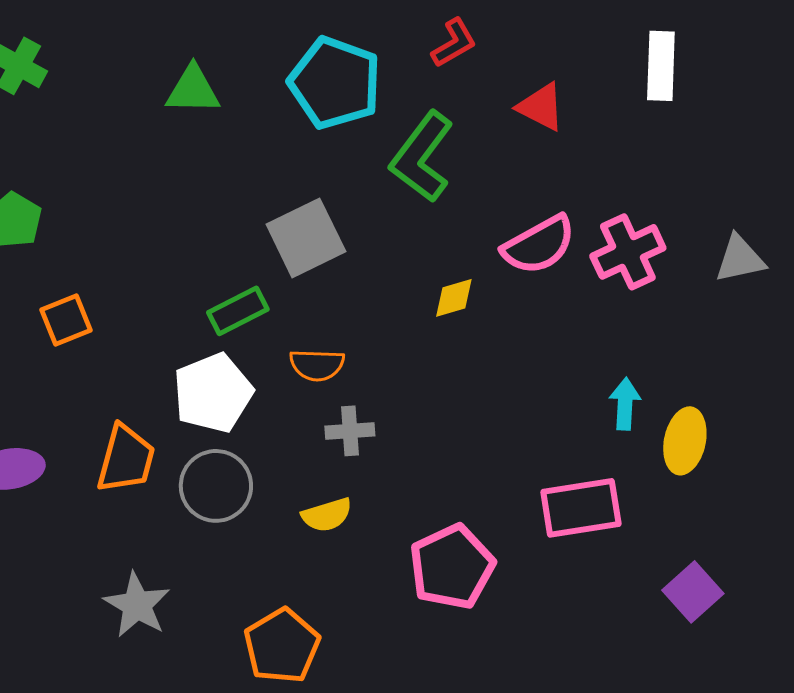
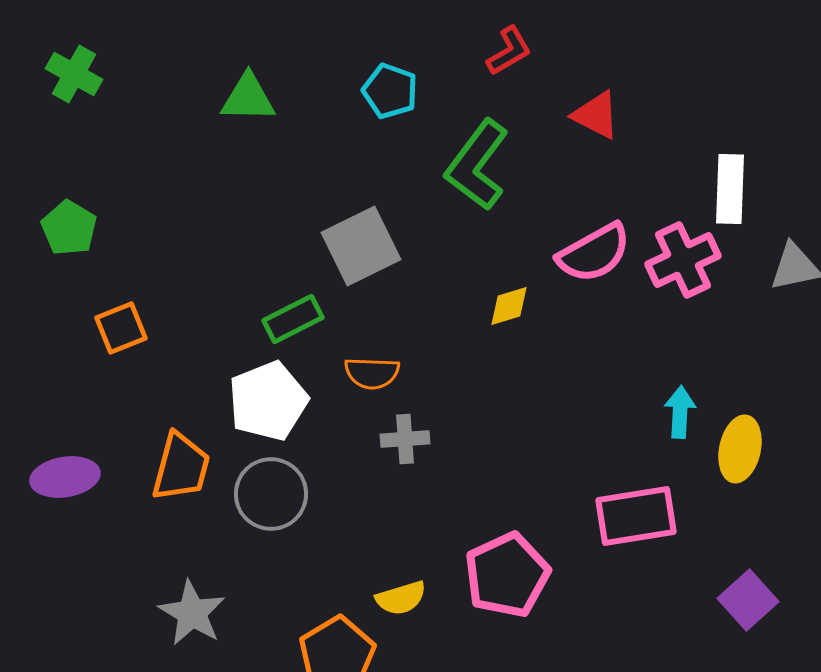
white rectangle: (661, 66) -> (730, 189), moved
cyan pentagon: (335, 83) -> (390, 91), size x0.6
yellow semicircle: (327, 515) -> (401, 598), moved

